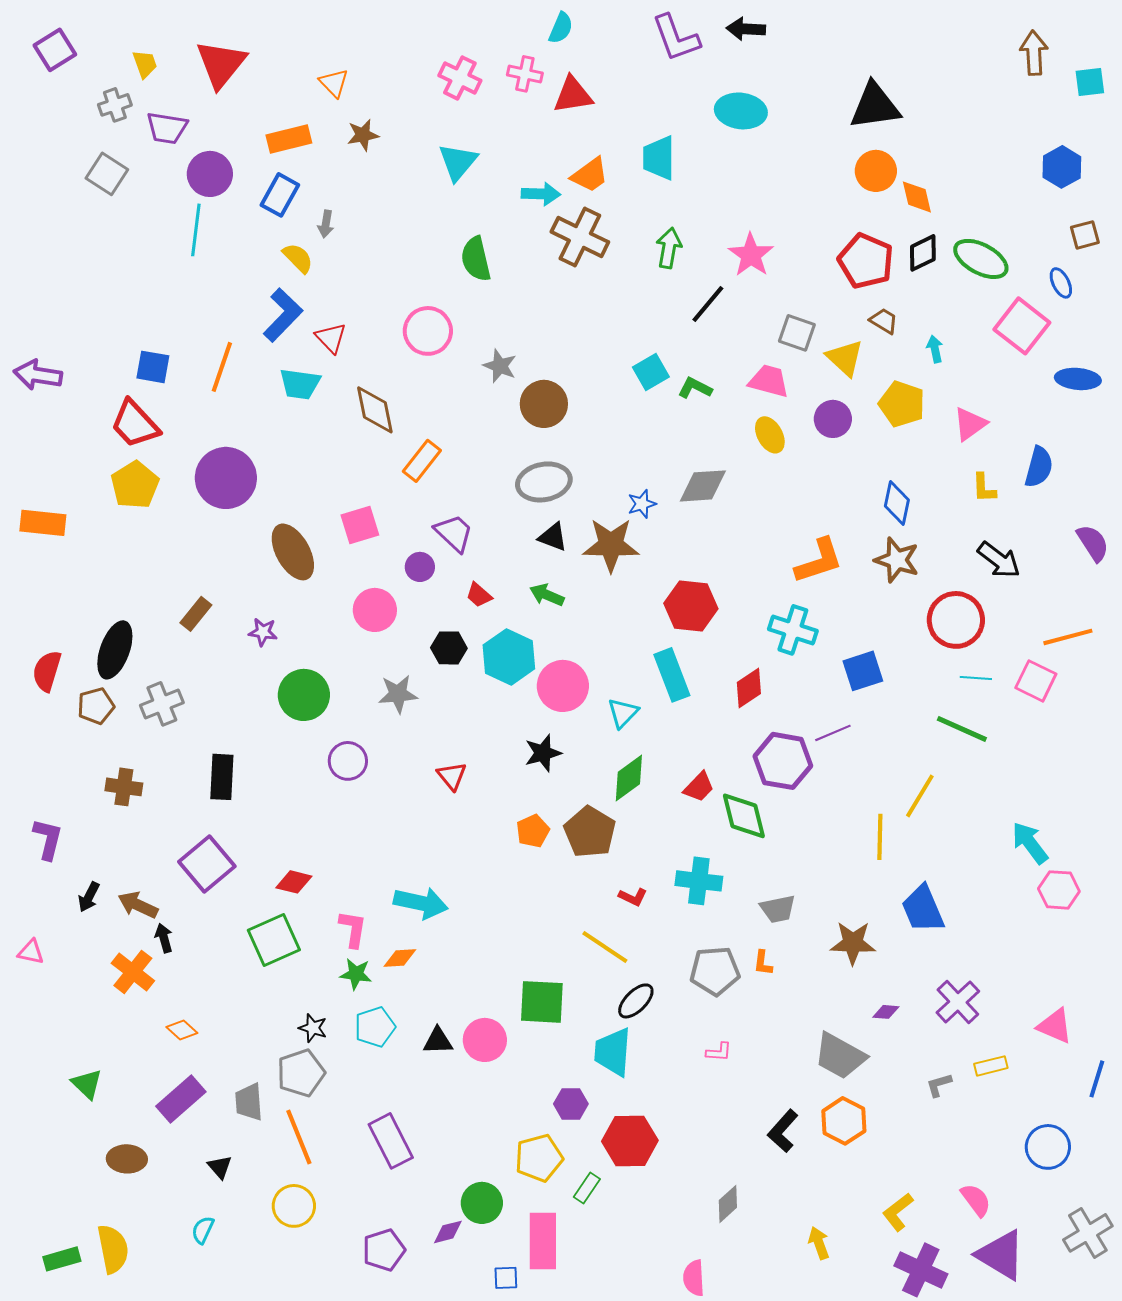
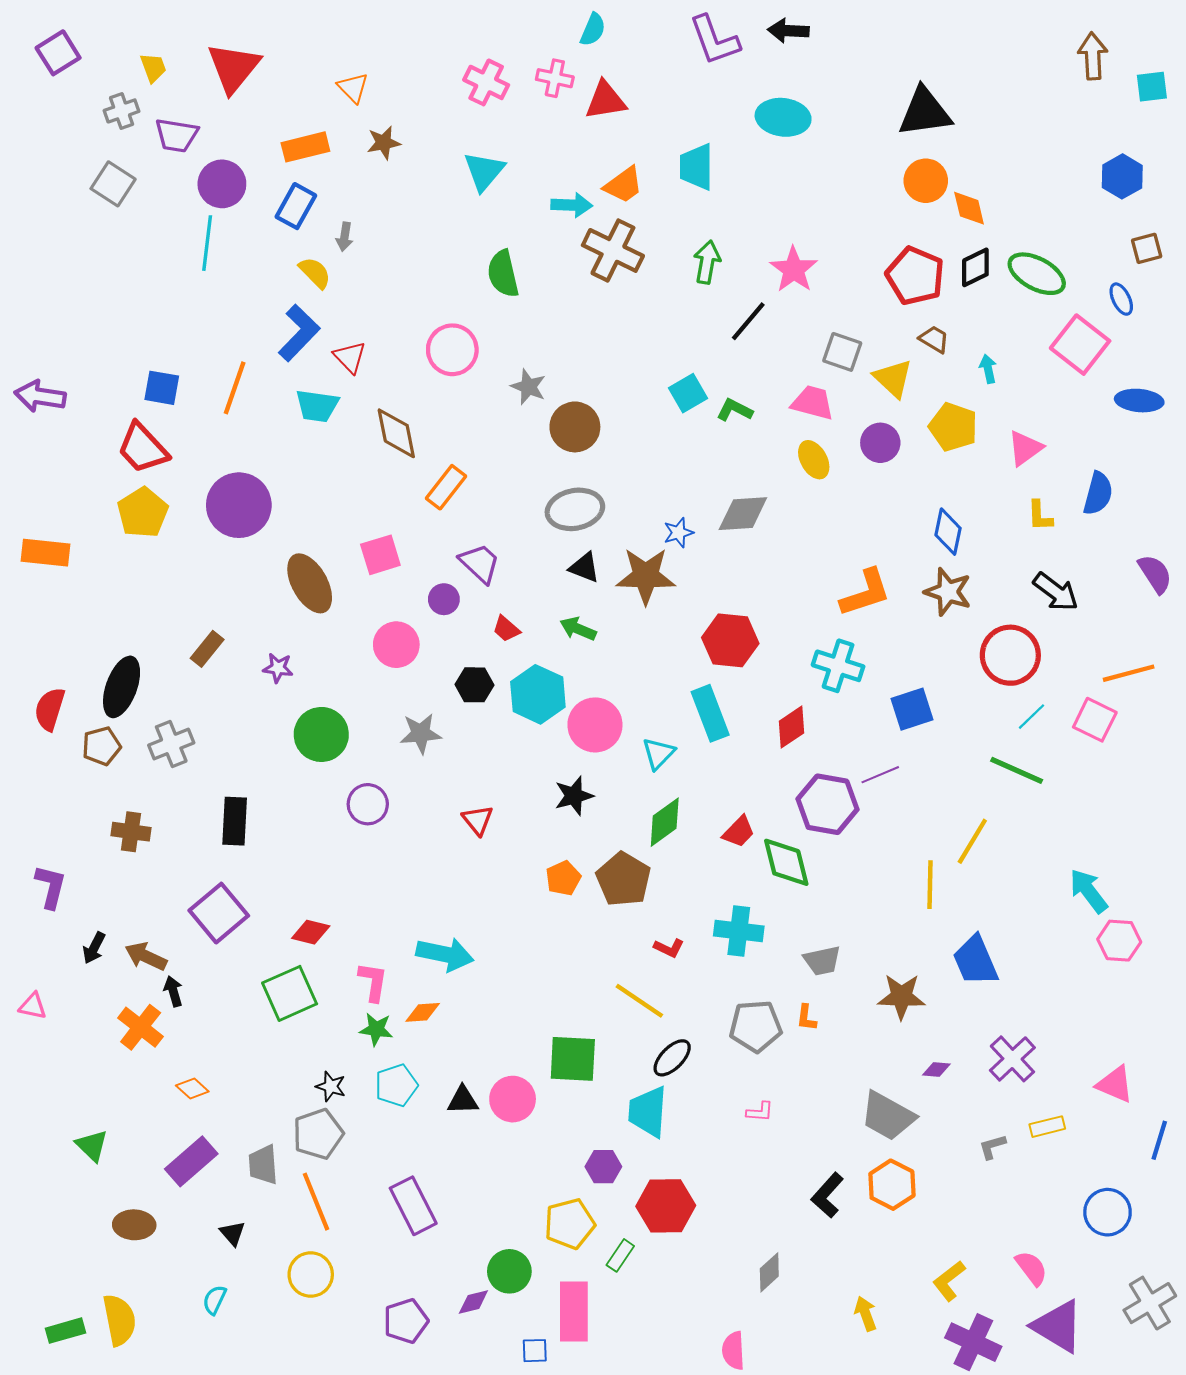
cyan line: (976, 678) -> (1031, 717), turned -48

